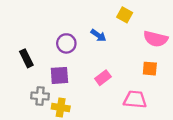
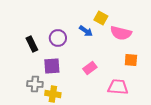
yellow square: (125, 15) -> (101, 18), moved
pink semicircle: (156, 39) -> (121, 33), moved
black rectangle: (26, 58) -> (32, 44), moved

